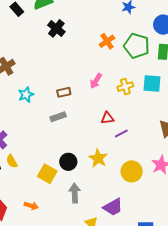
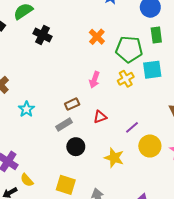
green pentagon: (137, 46) -> (129, 49), moved
brown rectangle: (64, 92) -> (72, 104), moved
red triangle: (107, 118) -> (100, 117), moved
black circle: (68, 162) -> (76, 147), moved
yellow circle: (132, 171) -> (150, 146), moved

